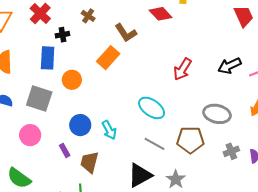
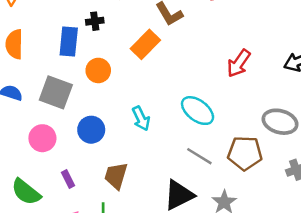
black cross: (62, 35) -> (95, 21), moved
blue circle: (80, 125) -> (91, 130), moved
cyan arrow: (109, 130) -> (141, 119), moved
purple rectangle: (65, 150) -> (68, 179), moved

